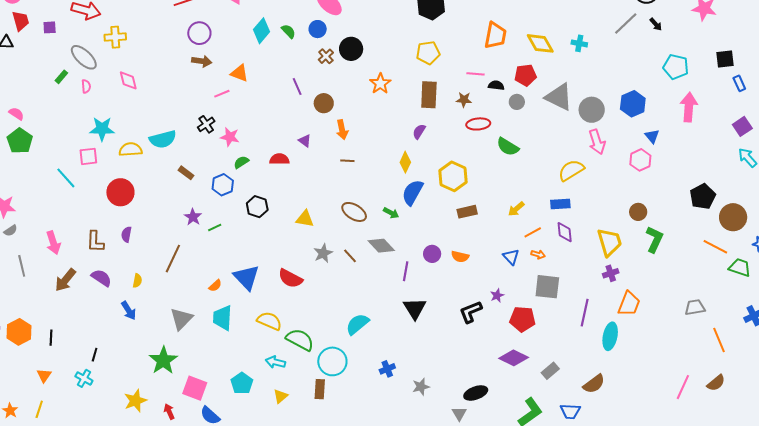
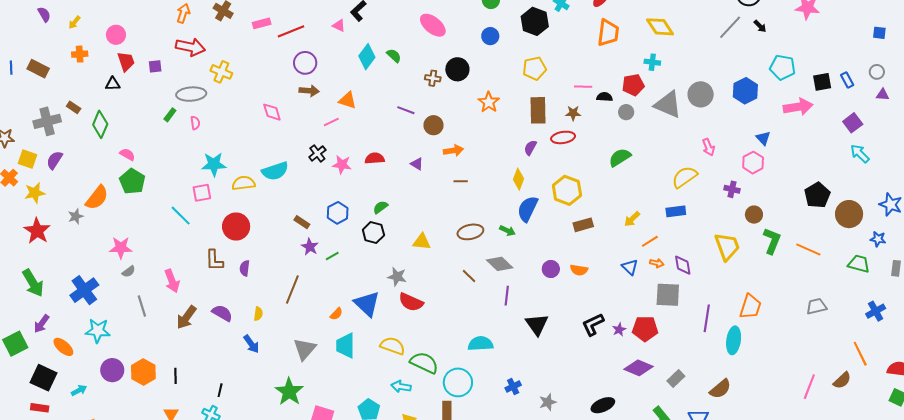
blue circle: (318, 29) -> (490, 36), moved
orange trapezoid: (495, 35) -> (608, 33), moved
yellow cross: (115, 37) -> (221, 72), turned 30
yellow diamond: (540, 43) -> (660, 27), moved
cyan cross: (579, 43) -> (652, 62), moved
brown cross: (326, 56) -> (433, 78), turned -35
gray ellipse: (84, 57) -> (191, 94), turned -44
black square: (725, 59) -> (822, 82), moved
pink diamond: (128, 80) -> (272, 112), moved
purple line: (297, 87) -> (406, 110), turned -42
blue hexagon: (633, 104) -> (745, 91), moved
pink arrow: (689, 107) -> (798, 107), turned 80
gray circle: (592, 110) -> (701, 94), moved
red ellipse: (478, 124) -> (563, 137), moved
orange arrow: (342, 130) -> (453, 150), turned -84
pink arrow: (597, 142) -> (708, 147), size x0.7
green semicircle: (508, 147) -> (620, 157), turned 120
red semicircle: (279, 159) -> (375, 158), moved
green semicircle: (241, 162) -> (380, 207), moved
brown rectangle: (186, 173) -> (302, 222), moved
brown ellipse: (354, 212) -> (470, 232), turned -40
purple diamond: (565, 232) -> (683, 265), moved
brown L-shape: (95, 242) -> (214, 260), moved
orange line: (715, 247) -> (808, 250), moved
gray star: (323, 253) -> (397, 277), moved, turned -30
purple line: (406, 271) -> (507, 296), moved
purple cross: (611, 273) -> (732, 189), moved, turned 35
purple star: (497, 295) -> (619, 330), moved
cyan semicircle: (357, 324) -> (481, 344), turned 40
orange line: (719, 340) -> (860, 354), moved

